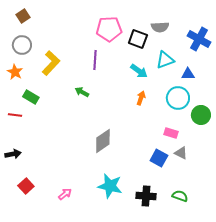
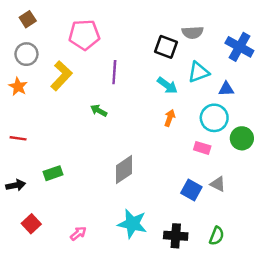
pink pentagon: (109, 29) -> (84, 35), moved
green rectangle: (31, 97) -> (53, 173), moved, turned -49
pink rectangle: (171, 133) -> (202, 148), moved
green semicircle: (180, 196) -> (217, 236), turned 91

